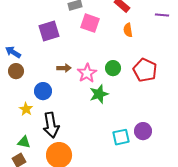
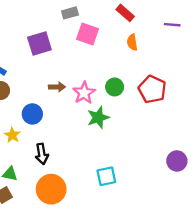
black arrow: (51, 125) -> (42, 154), size x0.7
purple circle: (143, 131) -> (177, 161), moved
cyan square: (121, 137) -> (106, 176), moved

